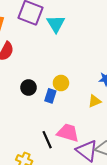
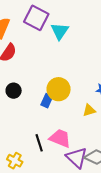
yellow circle: (61, 83) -> (59, 89), size x1.5
black circle: (29, 87) -> (14, 91), moved

